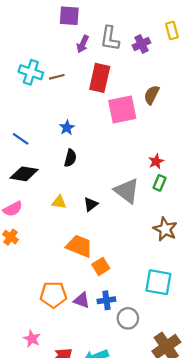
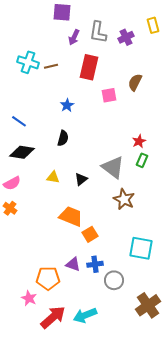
pink square: (122, 110) -> (109, 95), size x0.6
blue star: (67, 128) -> (67, 105), moved
brown star: (165, 229) -> (124, 199), moved
orange pentagon: (53, 295) -> (48, 278), moved

